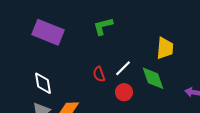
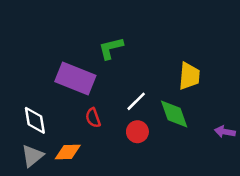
purple rectangle: (48, 32) -> (75, 79), moved
red semicircle: (99, 74) -> (93, 118), moved

